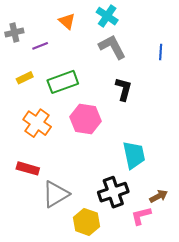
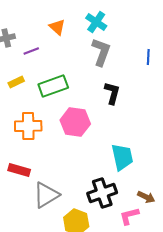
gray L-shape: (112, 47) -> (101, 52), turned 48
orange cross: (37, 123) -> (28, 126), turned -36
brown arrow: (159, 196) -> (146, 197), turned 54

